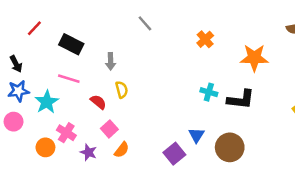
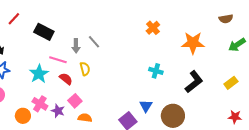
gray line: (145, 23) -> (94, 42), moved
pink line: (69, 79) -> (58, 60), moved
black L-shape: (241, 99) -> (194, 82), moved, turned -45
cyan star: (47, 102) -> (39, 74), moved
orange semicircle: (122, 150) -> (85, 118), turned -120
purple star: (88, 152) -> (58, 111), moved

